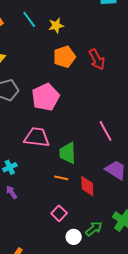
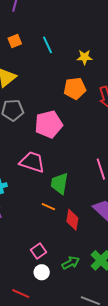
yellow star: (56, 26) -> (85, 57), moved
pink square: (59, 213) -> (38, 251), moved
white circle: (74, 237) -> (42, 272), moved

